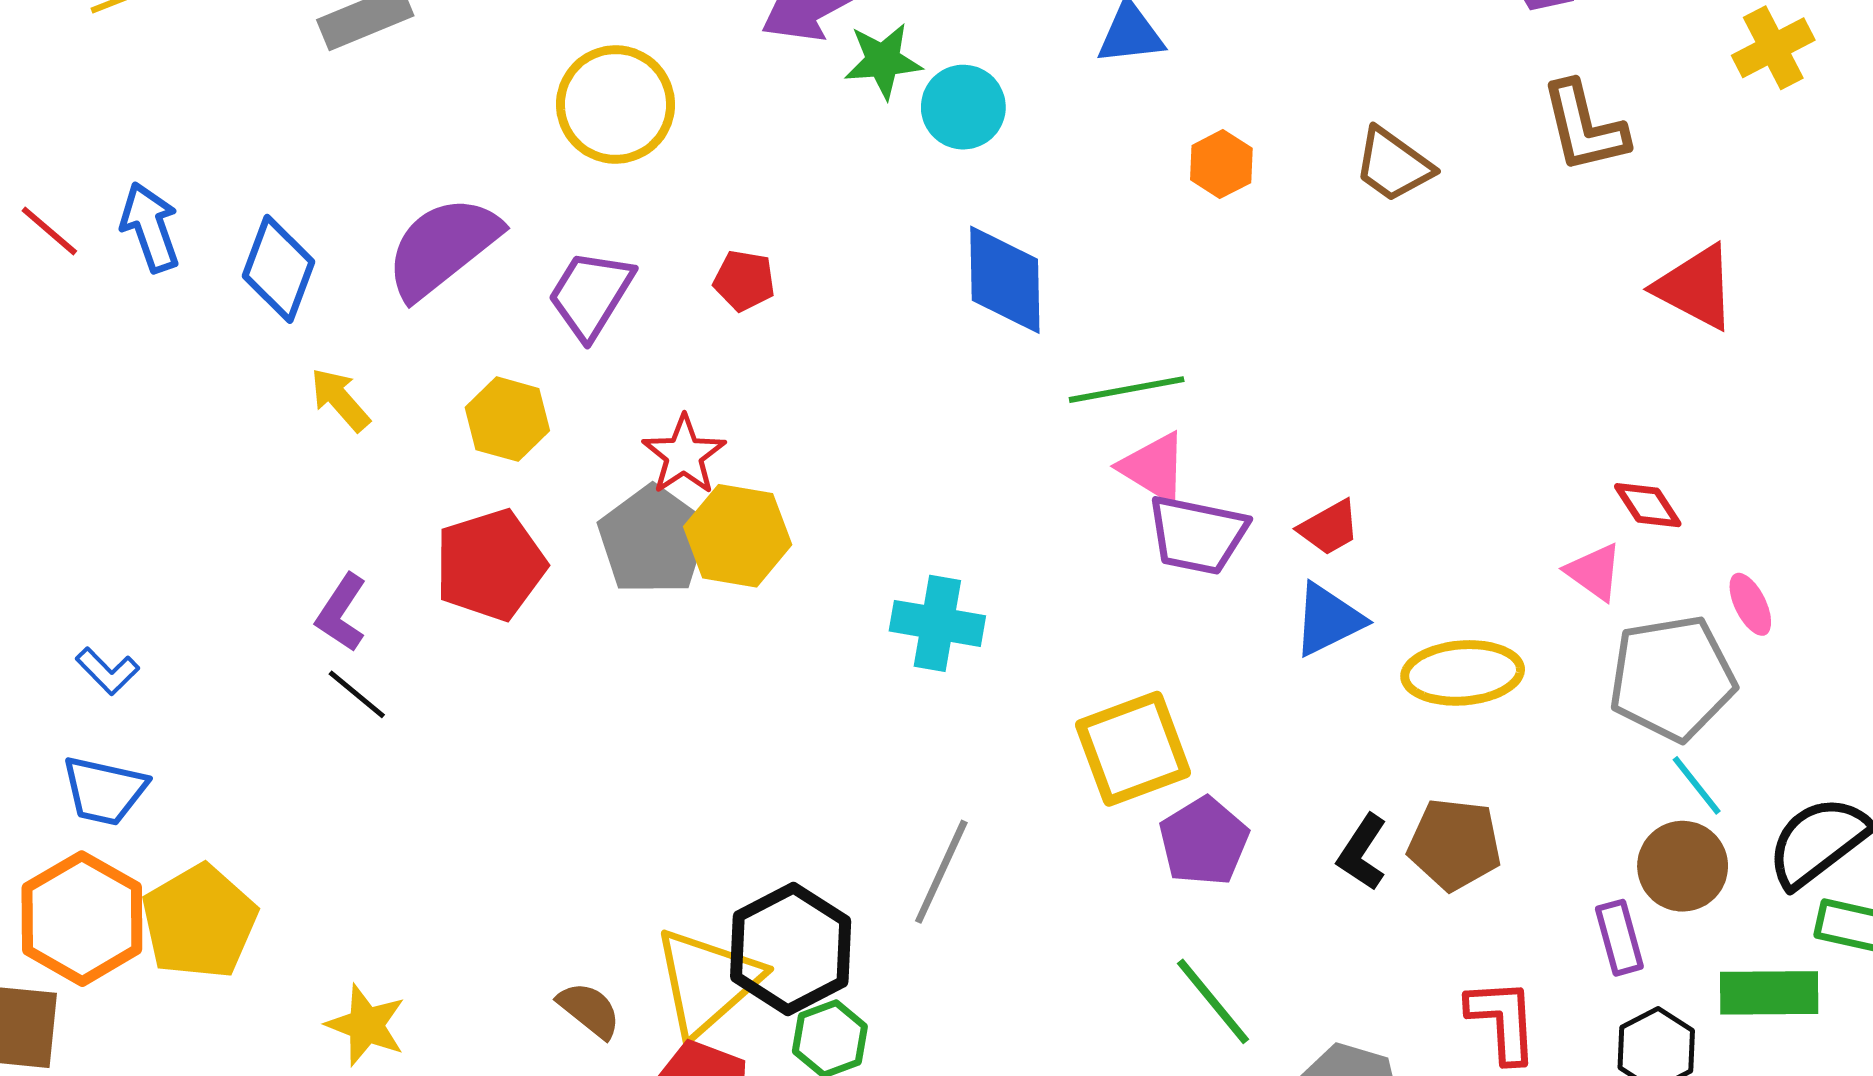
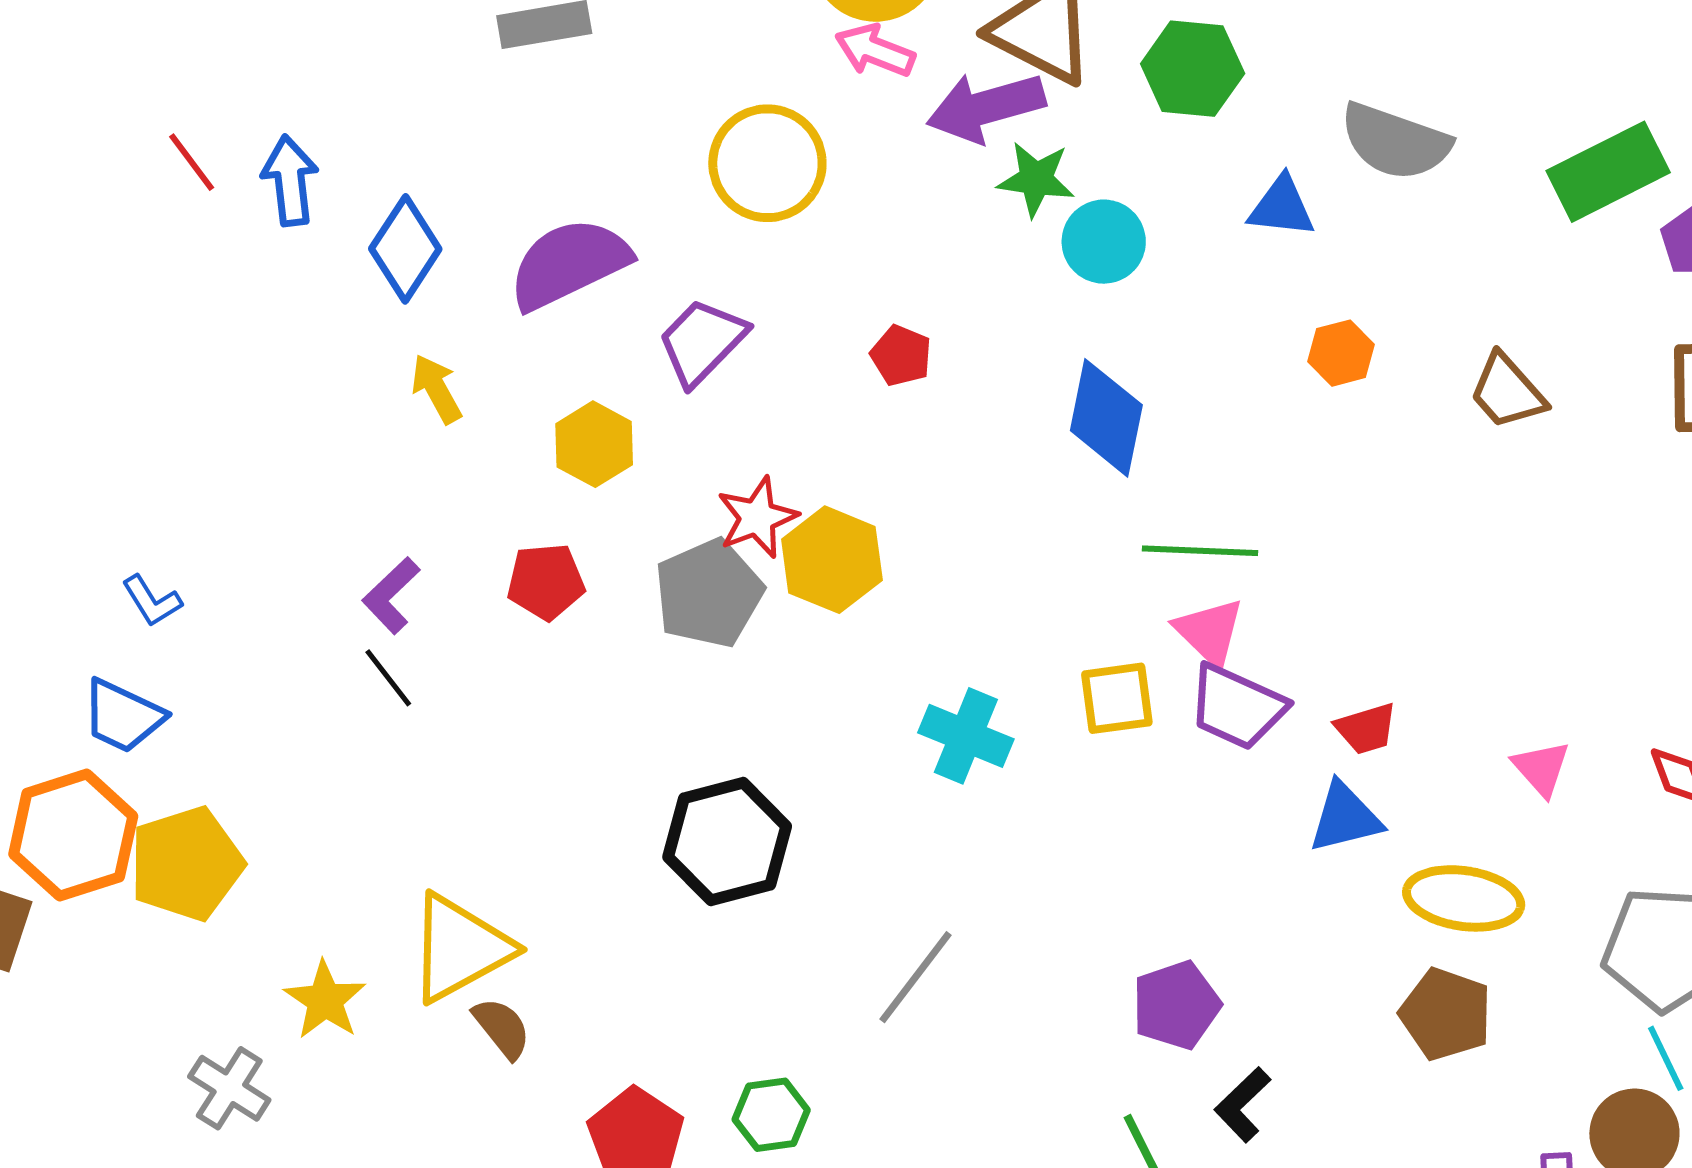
red pentagon: (744, 281) -> (901, 356), moved
yellow hexagon: (738, 536) -> (832, 560), moved
red pentagon: (490, 565) -> (546, 582), size x0.7
pink triangle: (1594, 572) -> (1541, 768), moved
yellow square: (1133, 749) -> (1117, 698), moved, size x0.7
brown pentagon: (1455, 844) -> (1446, 1014), moved
black L-shape: (1362, 852) -> (1243, 1105), moved
black hexagon: (791, 949) -> (727, 842), moved
yellow triangle: (707, 982) -> (460, 948), moved
brown semicircle: (589, 1010) -> (502, 1028), moved

